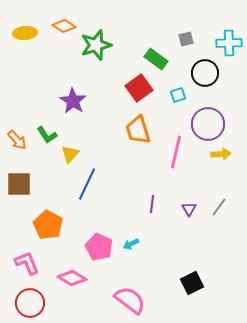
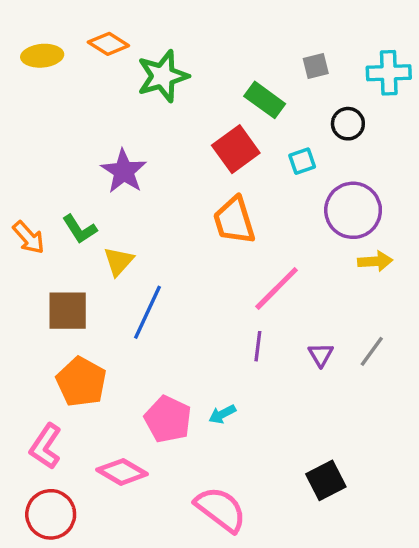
black circle: (205, 73) -> (348, 124), size x0.7
pink line: (176, 152) -> (277, 288), moved, turned 32
brown square: (19, 184) -> (68, 311), moved
pink L-shape: (27, 263) -> (46, 446), turned -124

